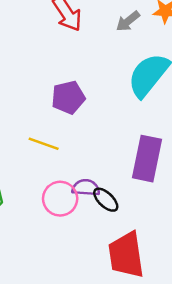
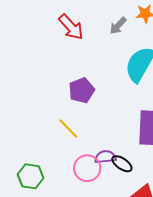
yellow line: (44, 144) -> (68, 128), turned 35

